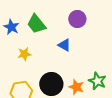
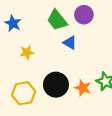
green trapezoid: (36, 24) -> (57, 20), moved

